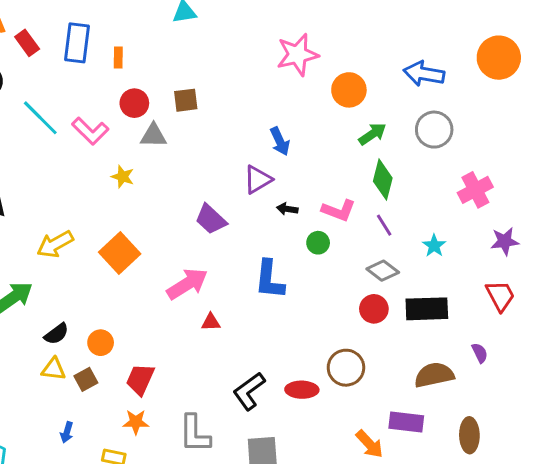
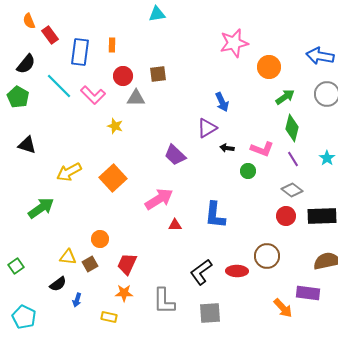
blue rectangle: (77, 43) -> (80, 52), moved
cyan star: (434, 246) -> (327, 158), moved
blue L-shape: (270, 279) -> (215, 215), moved
black semicircle: (56, 334) -> (58, 284), moved

